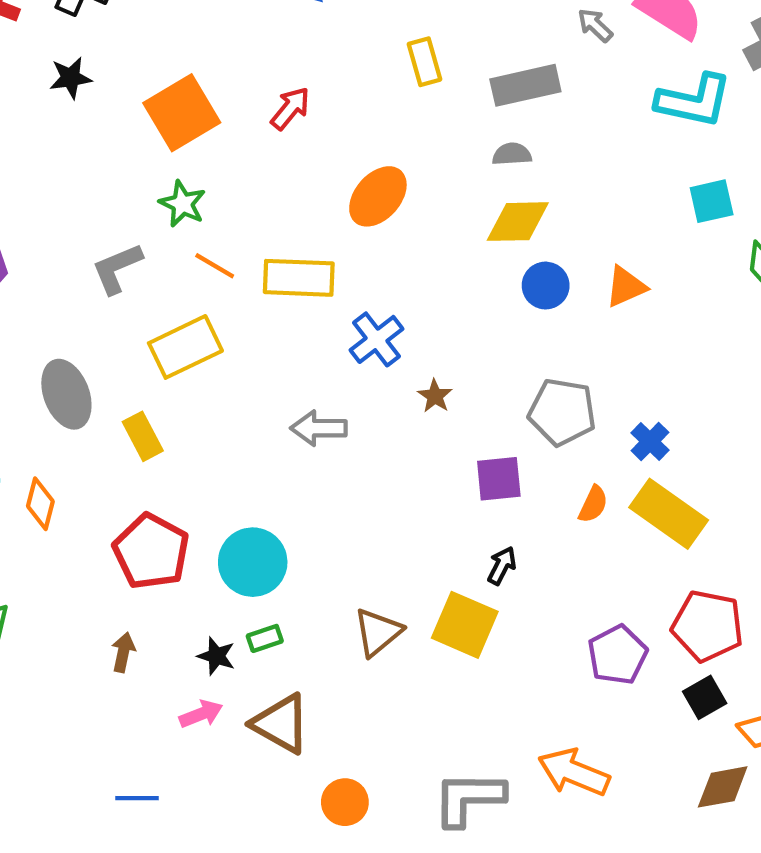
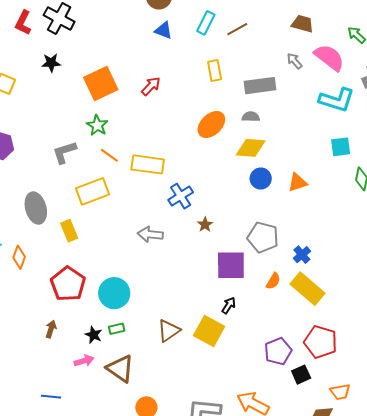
orange ellipse: (378, 196) -> (211, 125), moved
purple square: (499, 479) -> (231, 265), size x1.4
black square: (705, 697) -> (301, 375), moved

